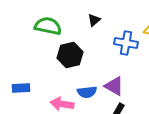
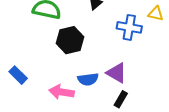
blue rectangle: (21, 88) -> (18, 75), turned 48

